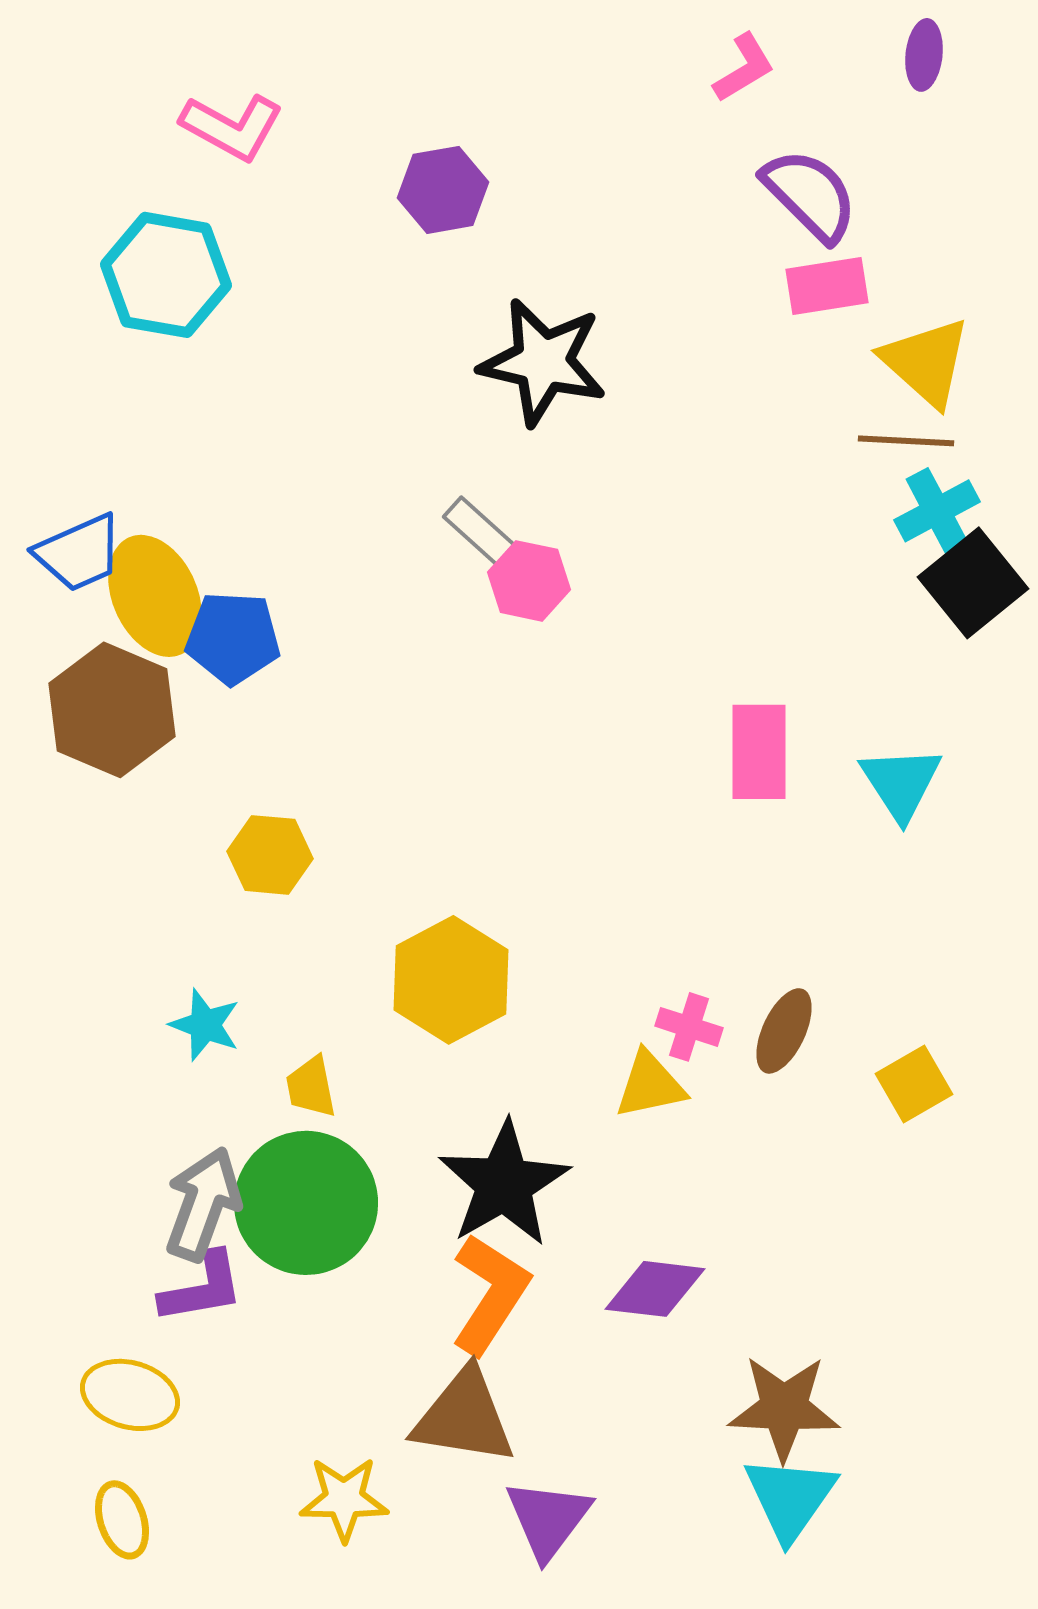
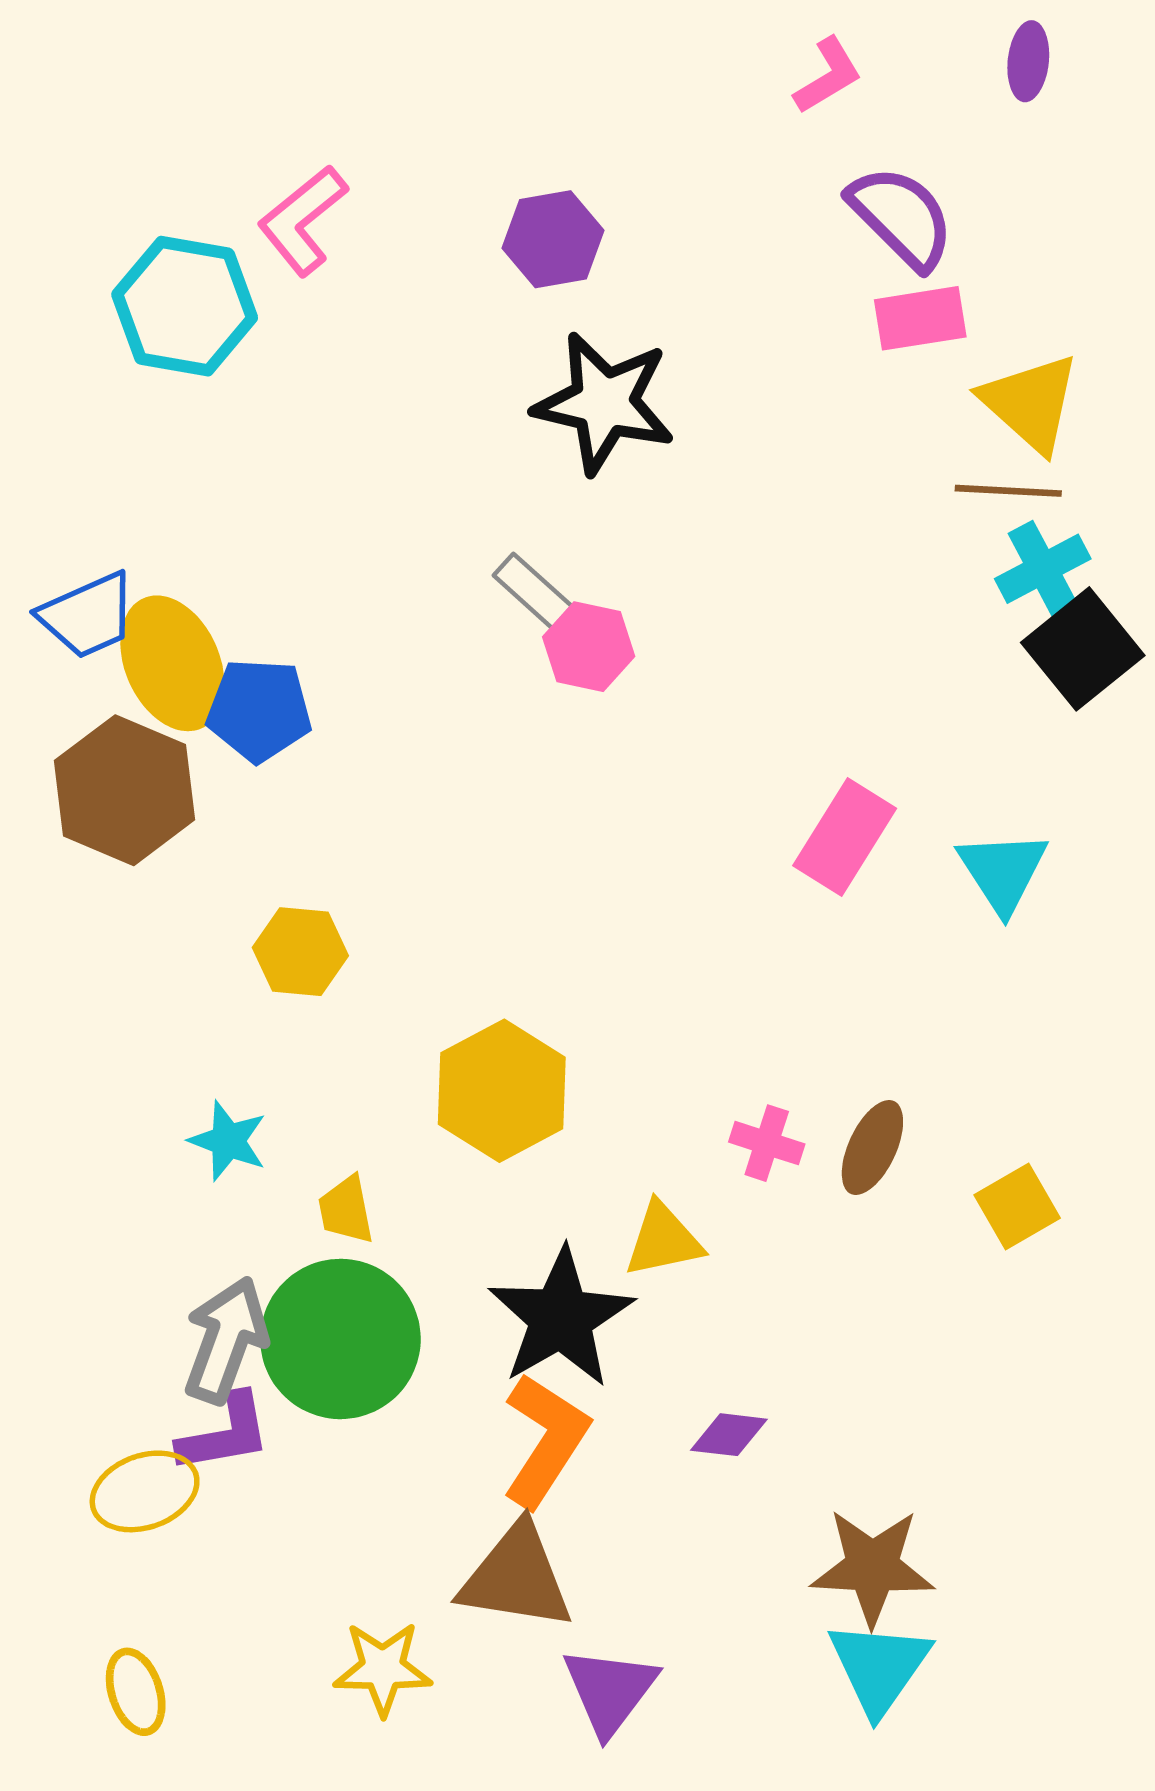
pink L-shape: (232, 127) -> (303, 220), moved, turned 112
purple hexagon: (443, 190) -> (553, 239), moved
pink rectangle: (759, 752) -> (845, 837), turned 32
yellow triangle: (650, 1085) -> (663, 1240), moved
purple diamond: (655, 1289) -> (729, 1435), size x0.7
yellow ellipse: (130, 1395) -> (145, 1491), moved, turned -36

